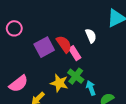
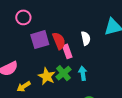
pink circle: (14, 28) -> (23, 17), moved
cyan arrow: (91, 88) -> (83, 73), moved

